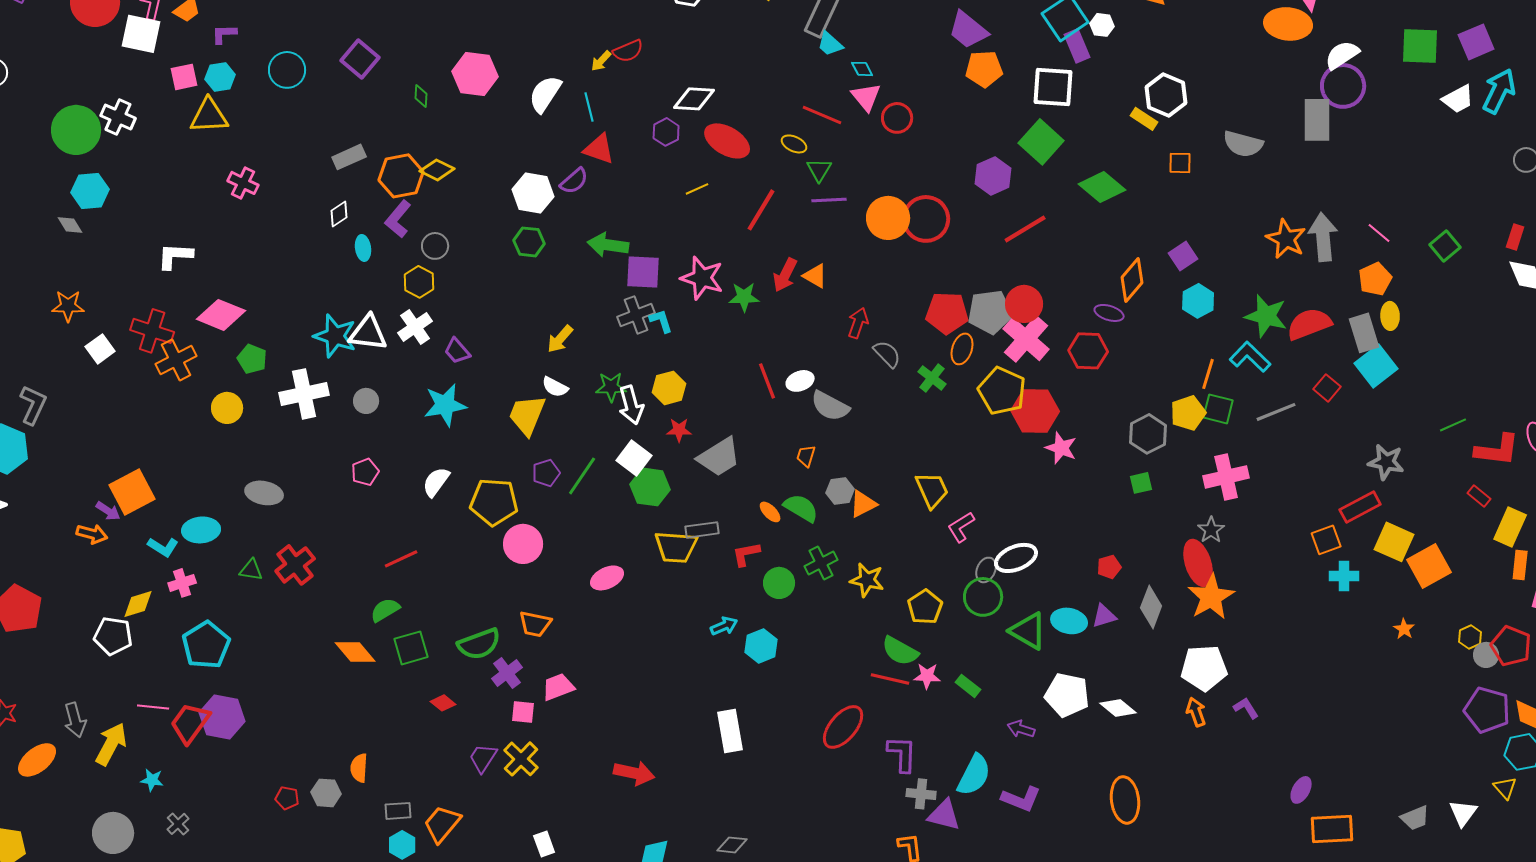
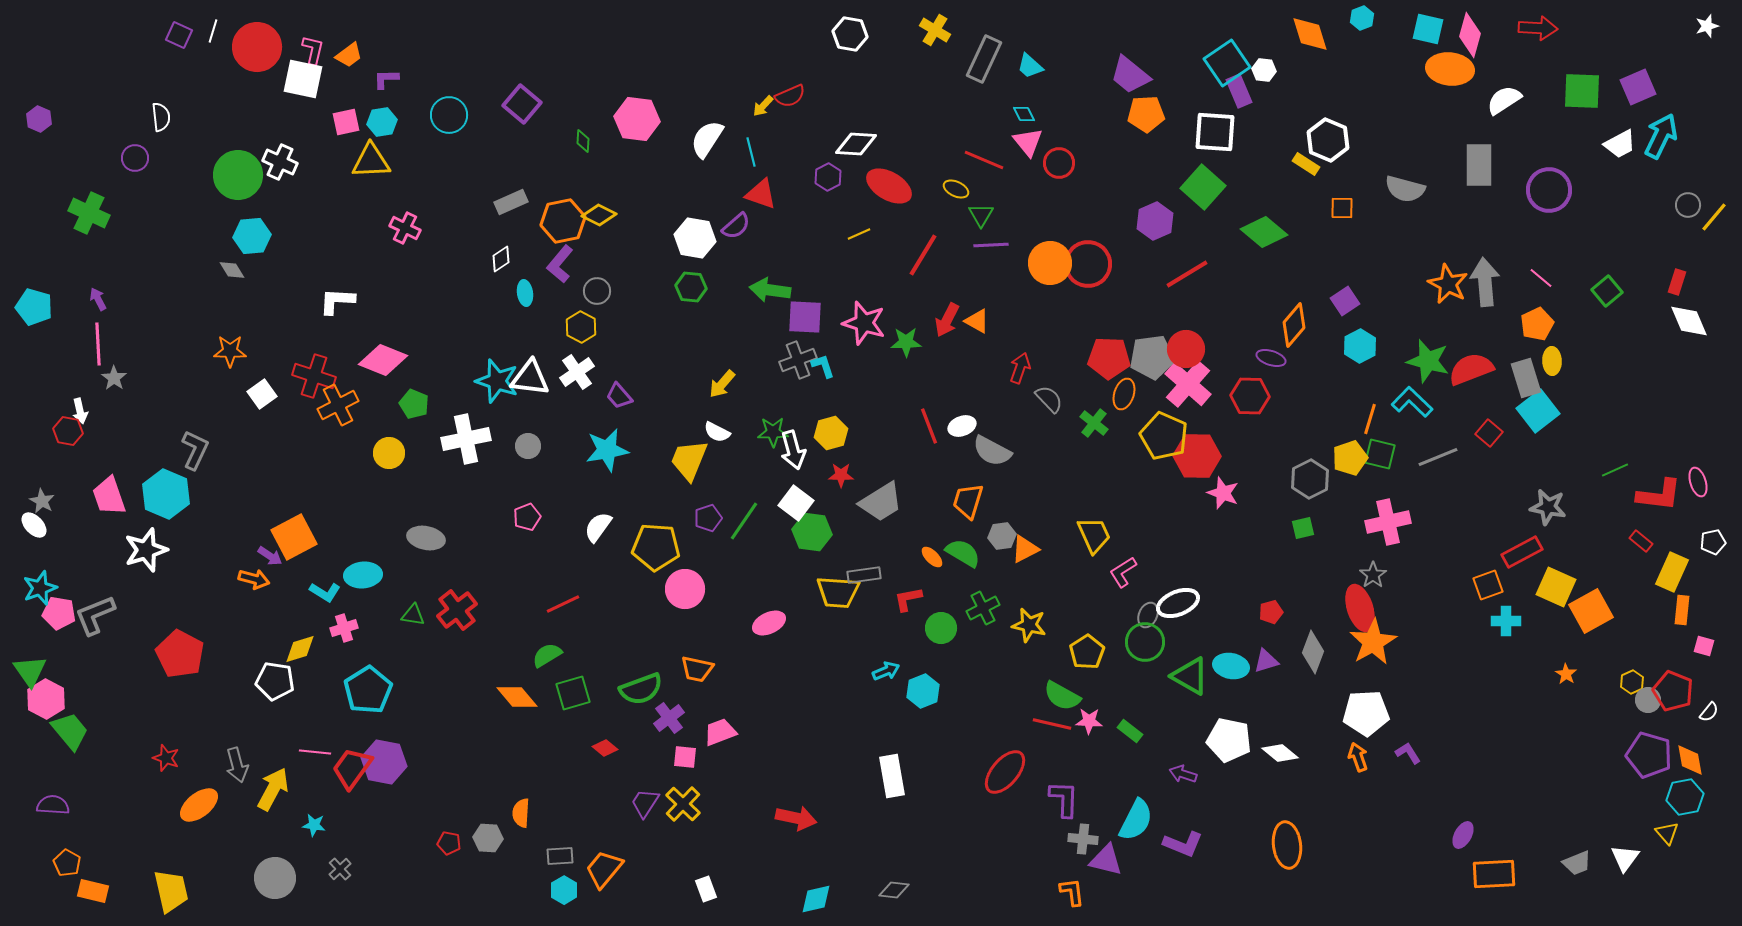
cyan trapezoid: (830, 44) -> (1030, 66), moved
purple circle: (1343, 86) -> (1549, 190), moved
orange trapezoid: (806, 456) -> (968, 501), size x1.6

